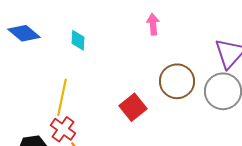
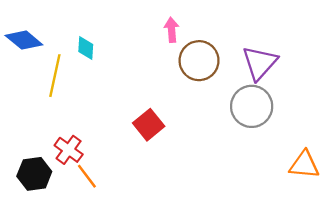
brown circle: (177, 81) -> (199, 61), moved
yellow line: (62, 97) -> (55, 76), moved

